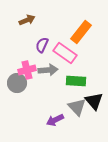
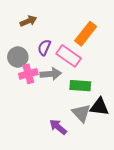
gray circle: (17, 83) -> (18, 57), moved
black triangle: (94, 101) -> (99, 107), turned -42
purple arrow: (55, 120) -> (58, 127), turned 66

